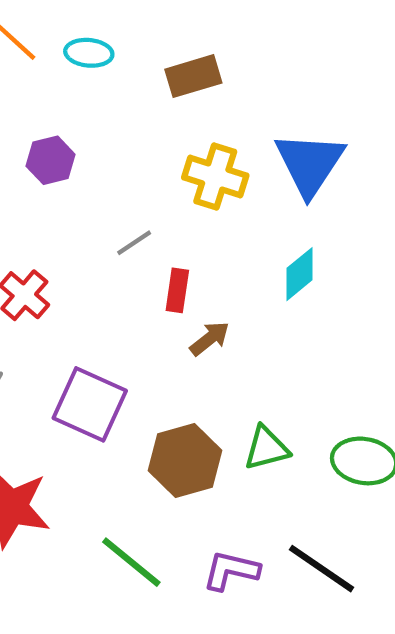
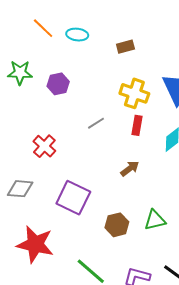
brown rectangle: (193, 76) -> (125, 47), size x0.7
red rectangle: (177, 290) -> (137, 125), moved
brown hexagon: (185, 460) -> (117, 225), size x0.7

